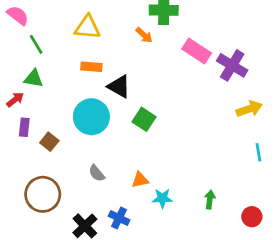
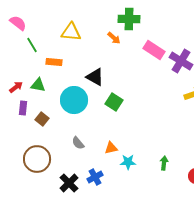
orange rectangle: (91, 67) -> (54, 62), moved
green triangle: (34, 79) -> (38, 85), moved
blue cross: (119, 218) -> (95, 177), turned 35

